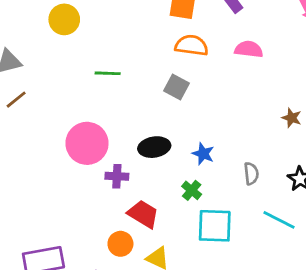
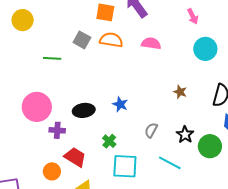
gray square: (177, 87) -> (82, 40), moved
blue star: (203, 154) -> (120, 104), moved
gray semicircle: (251, 174) -> (151, 130), turned -147
orange circle: (120, 244) -> (52, 171), moved

